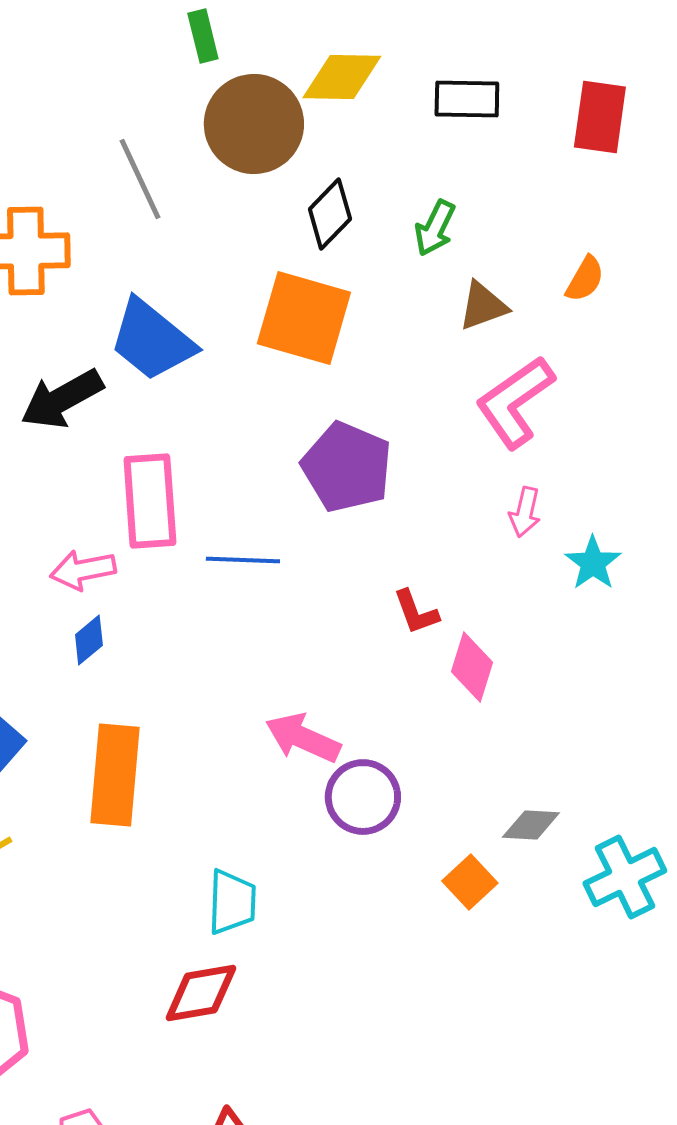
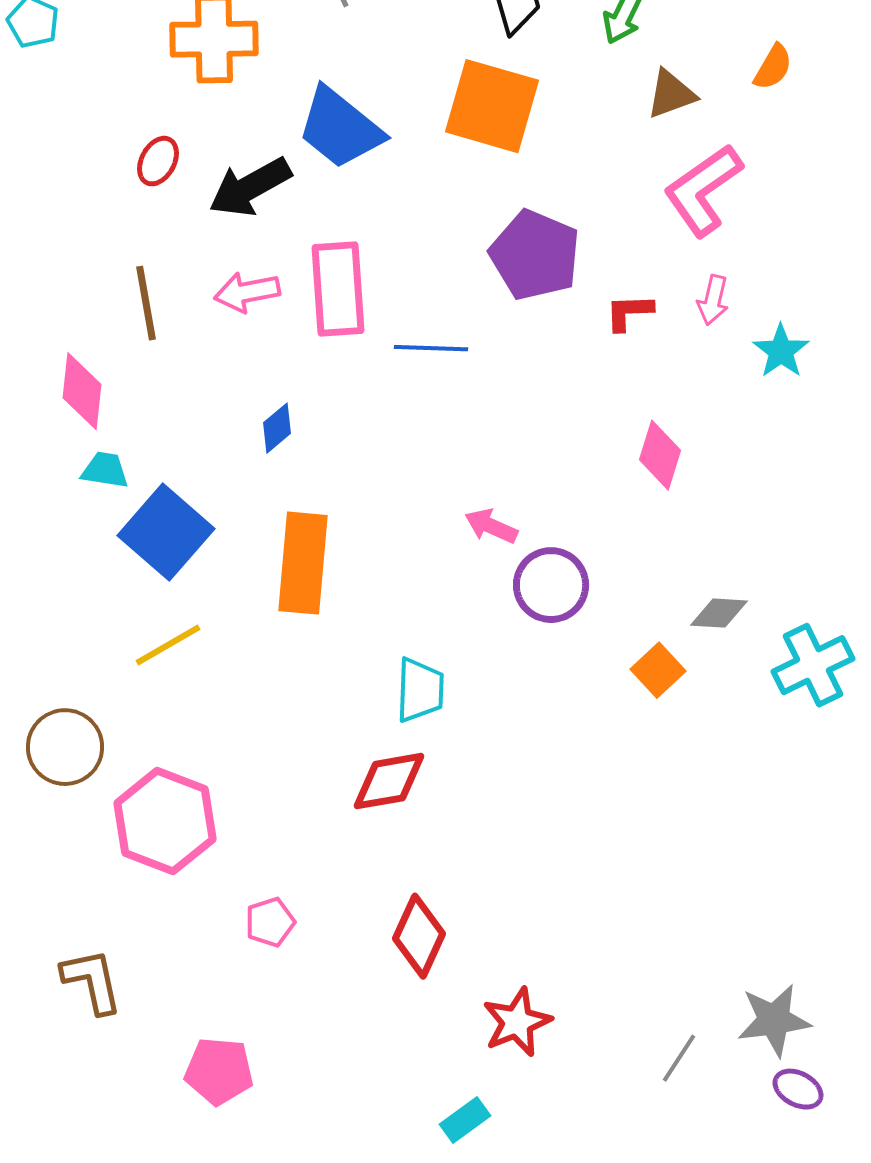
pink arrow: (83, 570) -> (247, 292), moved
red L-shape: (416, 612) -> (629, 312), moved, turned 108
pink arrow: (303, 738) -> (491, 526), size x0.7

